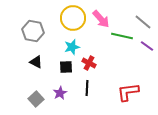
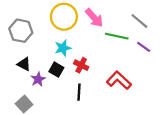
black square: (66, 67) -> (56, 70), turned 32
red L-shape: (128, 92) -> (119, 80), moved, turned 50
purple star: (60, 93) -> (38, 79), moved

